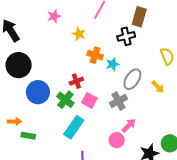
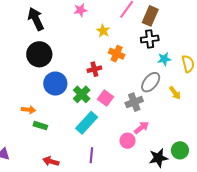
brown rectangle: (139, 17) -> (150, 16), moved
cyan star: (113, 64) -> (164, 59), moved
red cross: (76, 81) -> (94, 69), moved

